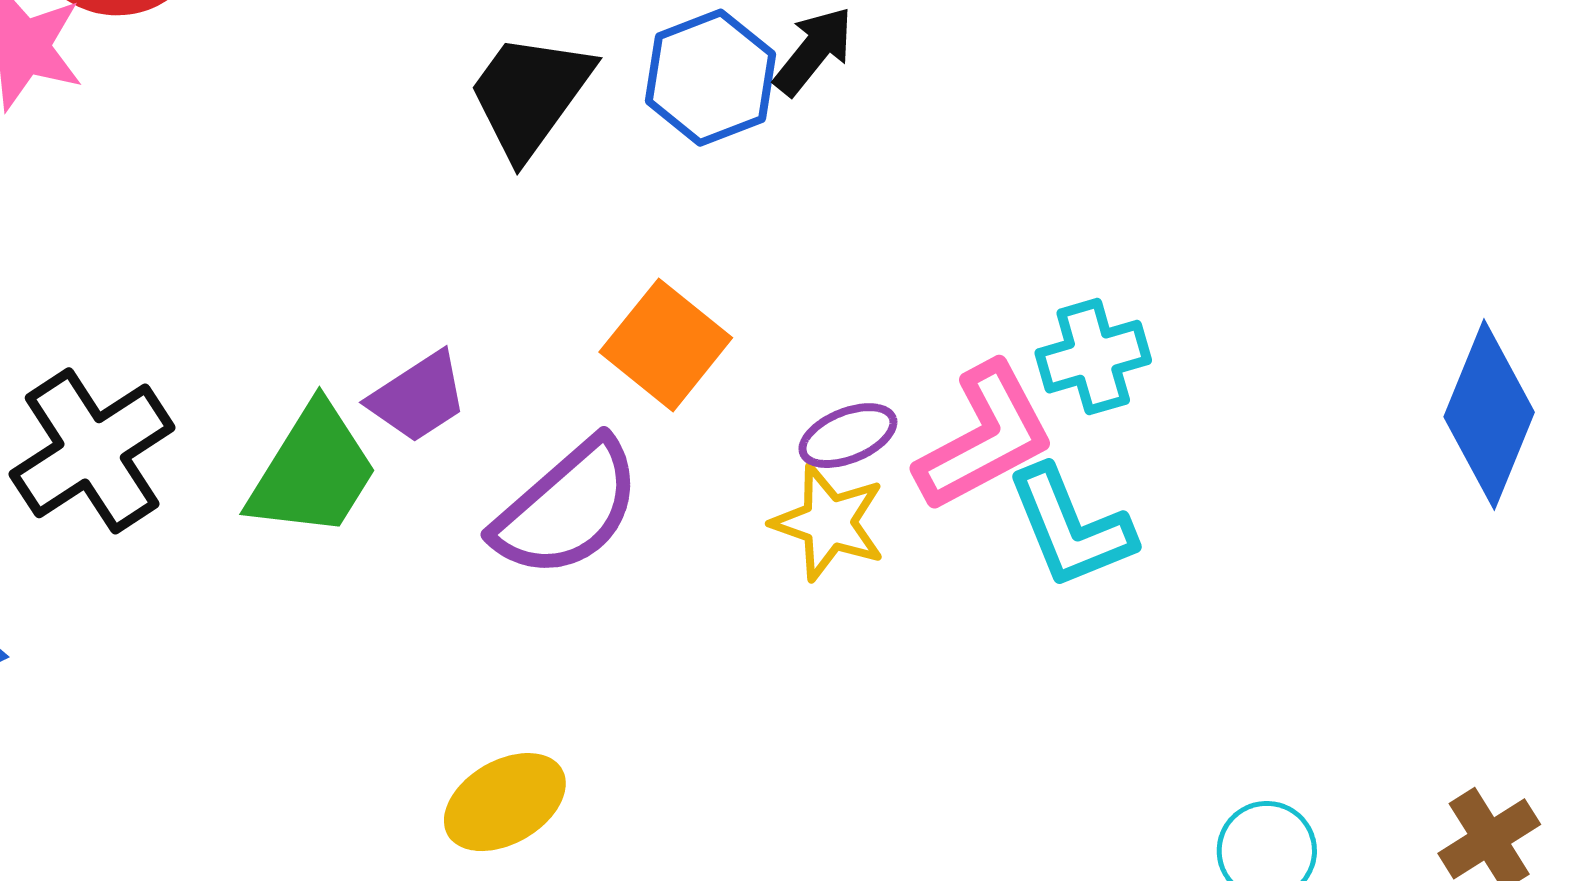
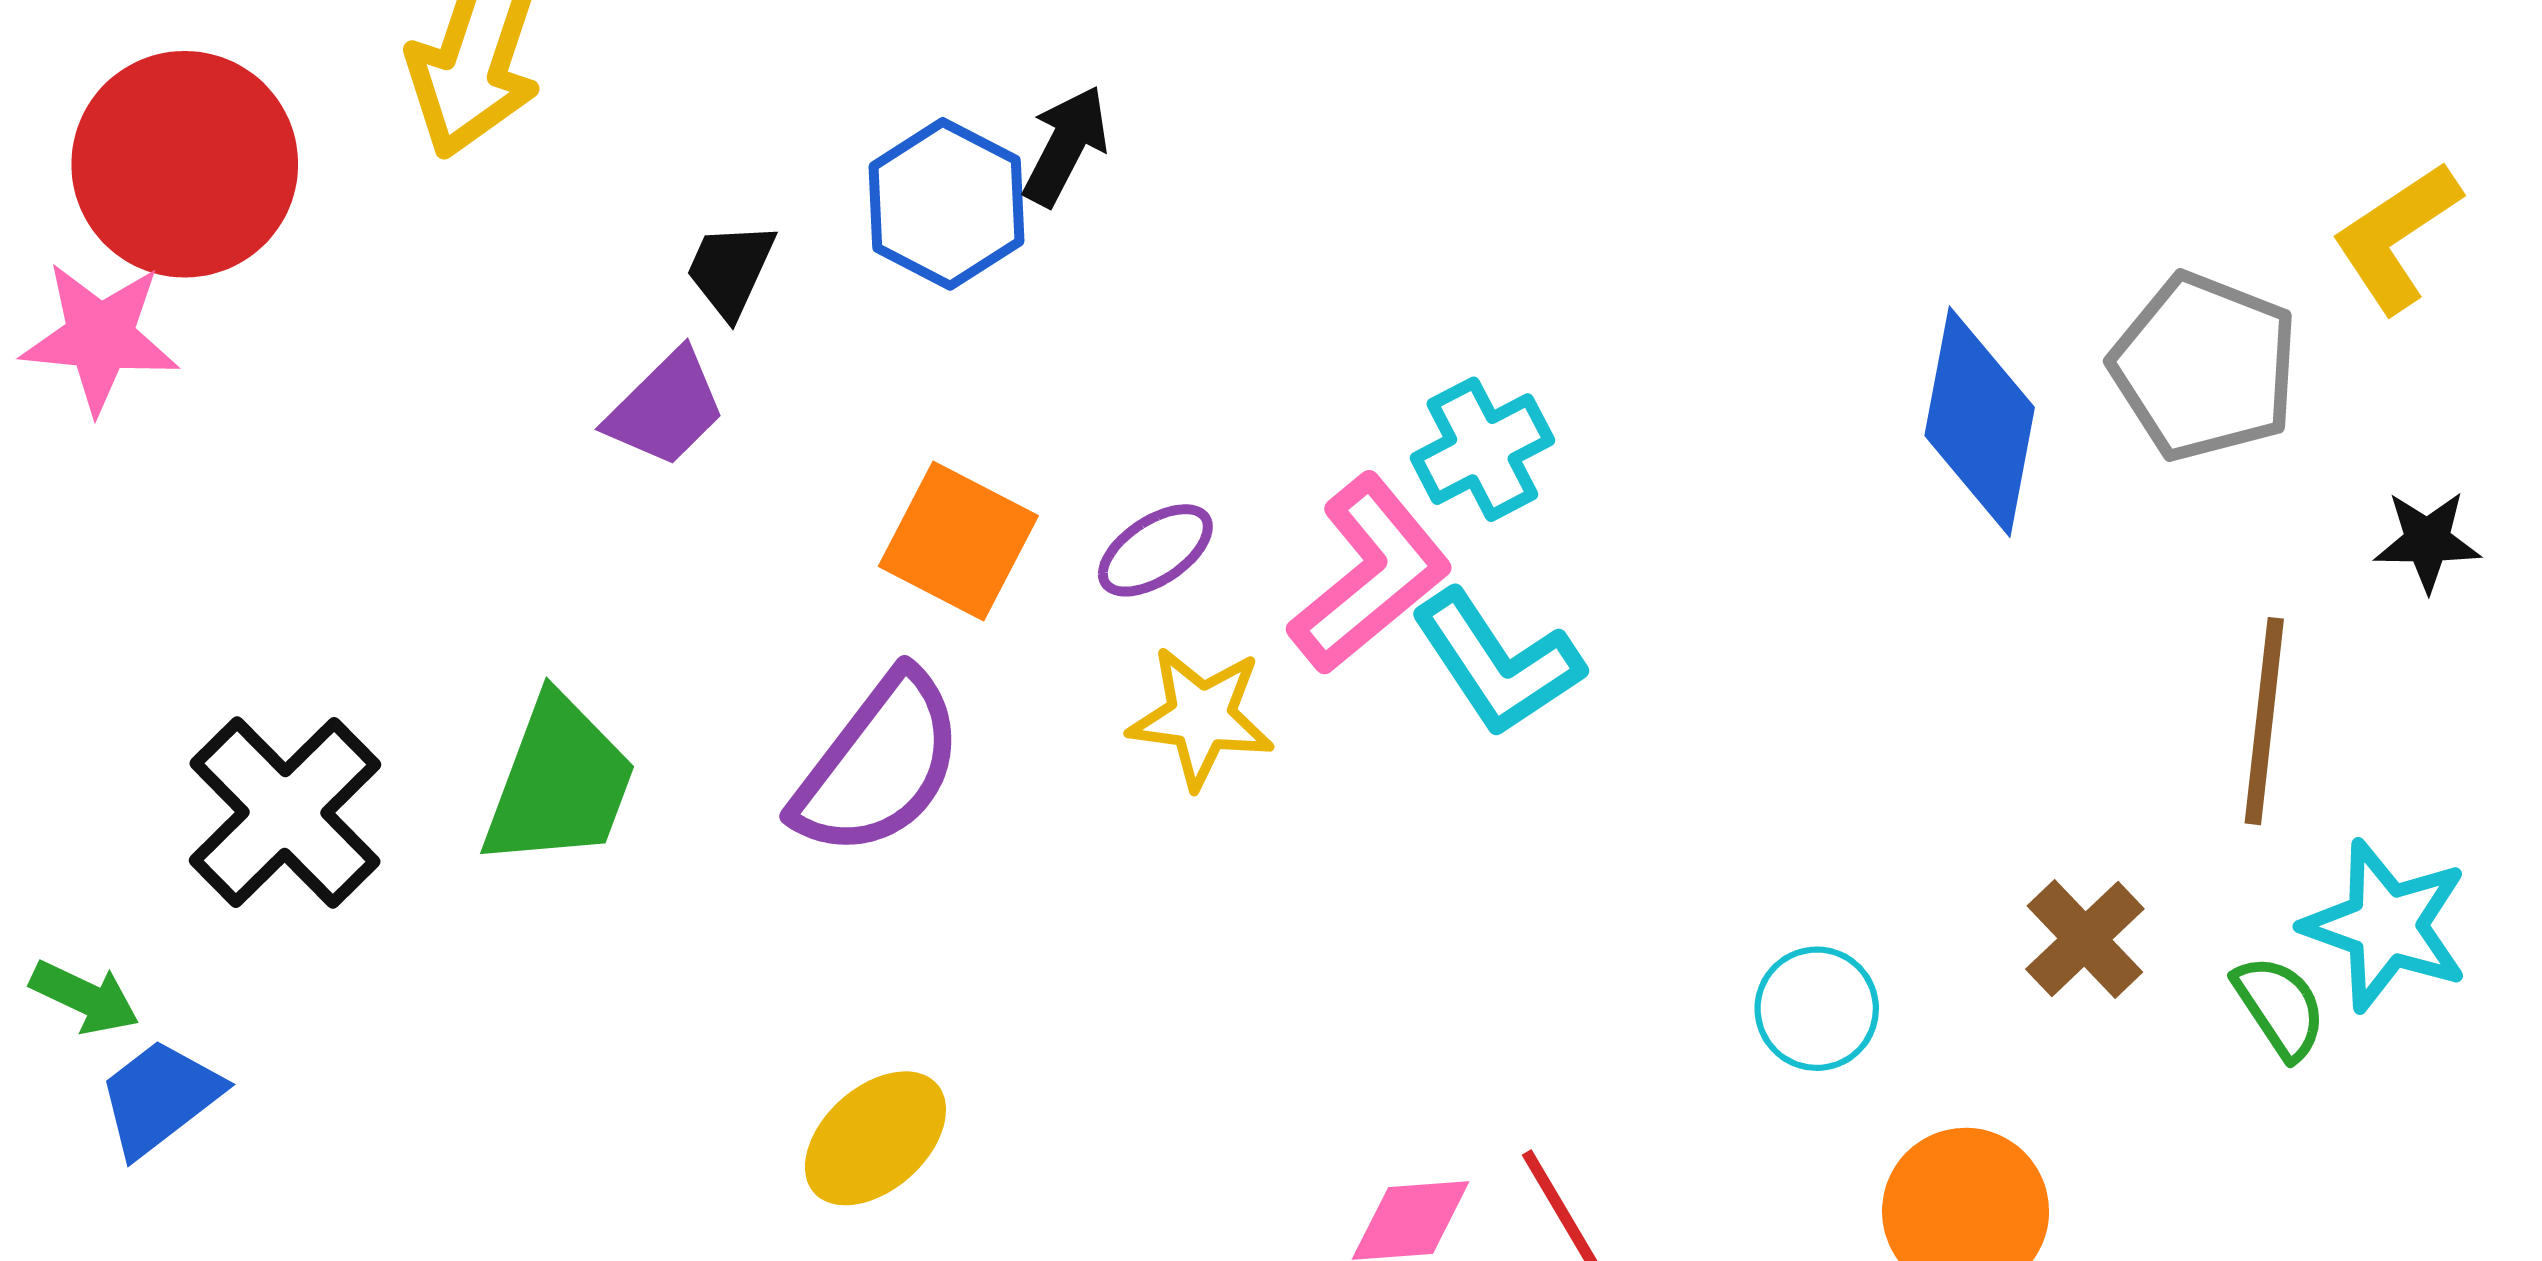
black trapezoid: (530, 95) -> (730, 270), size x0.6
purple trapezoid: (418, 397) -> (666, 408), moved
purple ellipse: (848, 436) -> (1155, 550), moved

